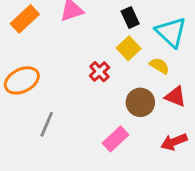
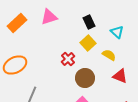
cyan triangle: (171, 32) -> (117, 32), size x0.6
brown circle: (140, 102) -> (85, 78), moved

